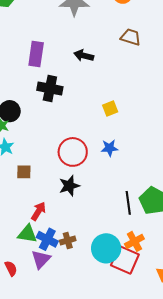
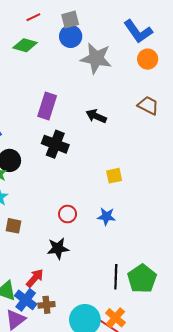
red circle: (73, 152) -> (68, 214), size x0.6
red arrow: (38, 211) -> (35, 278), moved
orange cross: (134, 241) -> (115, 318), turned -30

